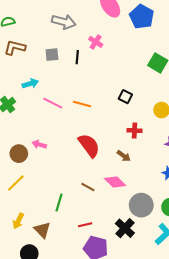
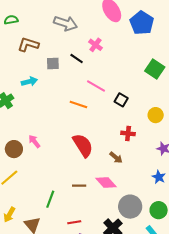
brown L-shape: (15, 48) -> (28, 44), moved
gray square: (52, 55) -> (53, 63), moved
black line: (77, 57) -> (77, 58), turned -64
pink line: (53, 103) -> (96, 86), moved
pink arrow: (39, 144) -> (34, 141), turned 32
brown line: (88, 187) -> (79, 186), turned -32

